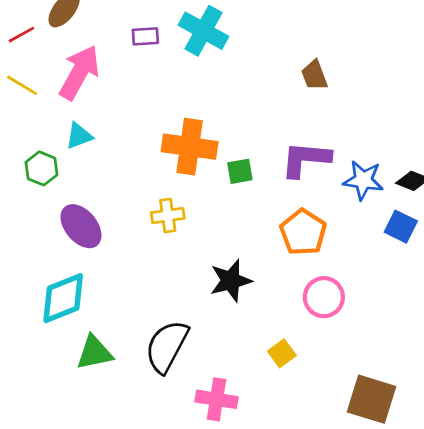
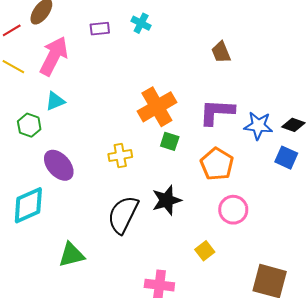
cyan cross: (203, 31) -> (141, 23), size x0.6
orange cross: (190, 147) -> (157, 107), moved, turned -36
green square: (240, 171) -> (170, 141), moved, turned 30
cyan diamond: (63, 298) -> (28, 205), moved
black semicircle: (167, 346) -> (123, 215), moved

